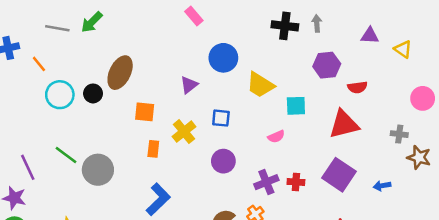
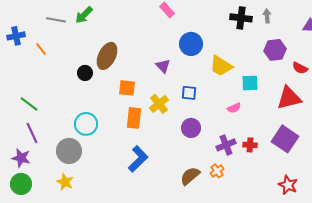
purple triangle: (189, 85) -> (163, 66), turned -35
red semicircle: (357, 87) -> (300, 68), turned 35
cyan circle: (60, 95) -> (86, 124), moved
orange rectangle: (153, 149) -> (134, 118), size x1.5
green line: (66, 155) -> (29, 104), moved
gray circle: (98, 170) -> (69, 151), moved

